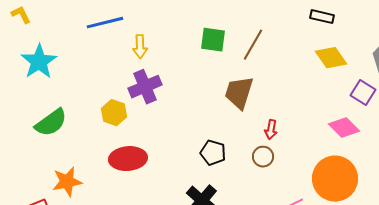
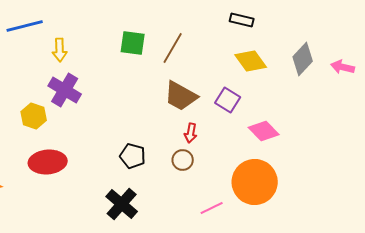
purple cross: (145, 87) -> (65, 90), turned -36
brown trapezoid: (239, 93) -> (181, 96), moved, turned -78
purple square: (363, 93) -> (228, 100), moved

